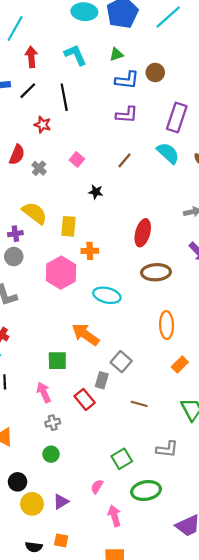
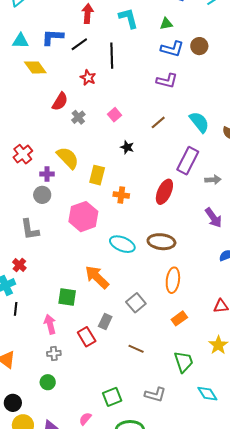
purple rectangle: (177, 118) -> (188, 161), moved
orange cross: (90, 251) -> (121, 195), moved
brown ellipse: (156, 272) -> (161, 242), moved
gray square: (121, 362) -> (136, 303), moved

